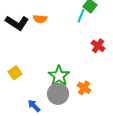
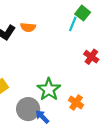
gray circle: (58, 94) -> (28, 109), moved
blue arrow: (34, 106) -> (42, 117), moved

